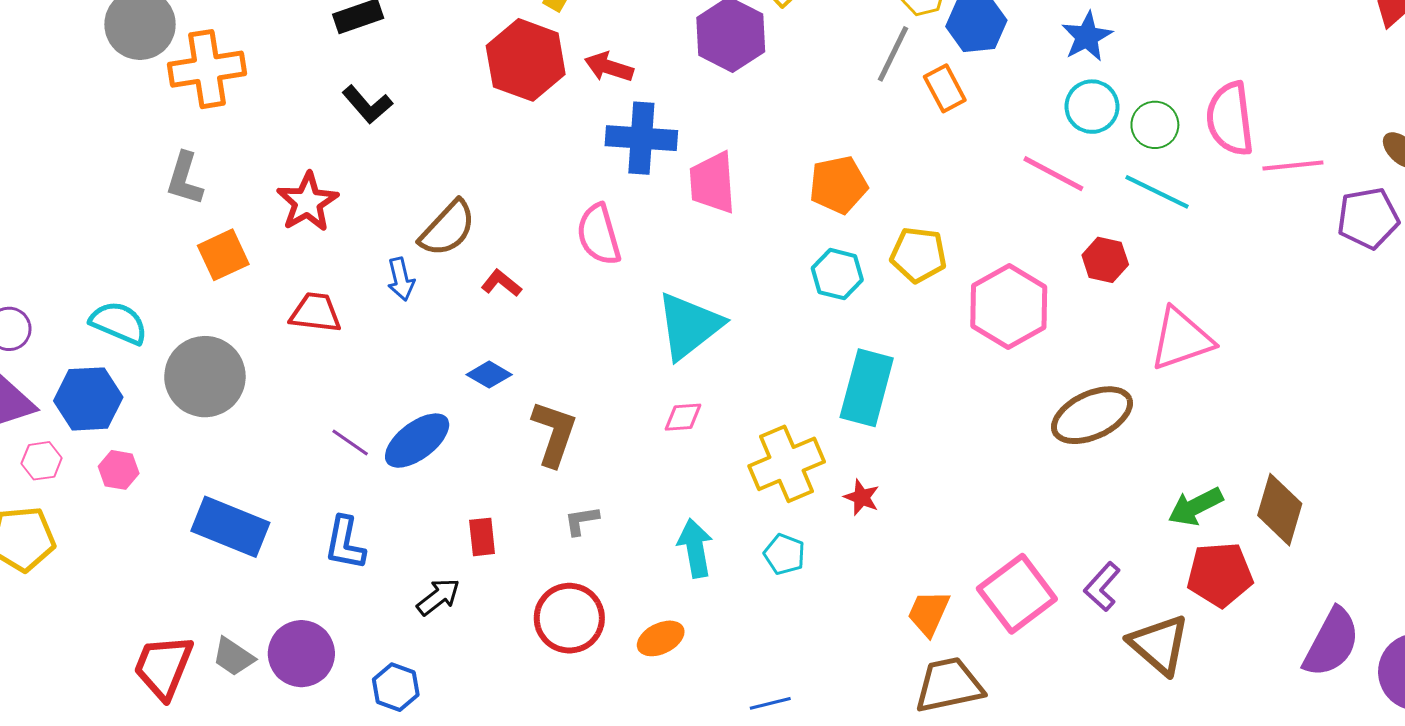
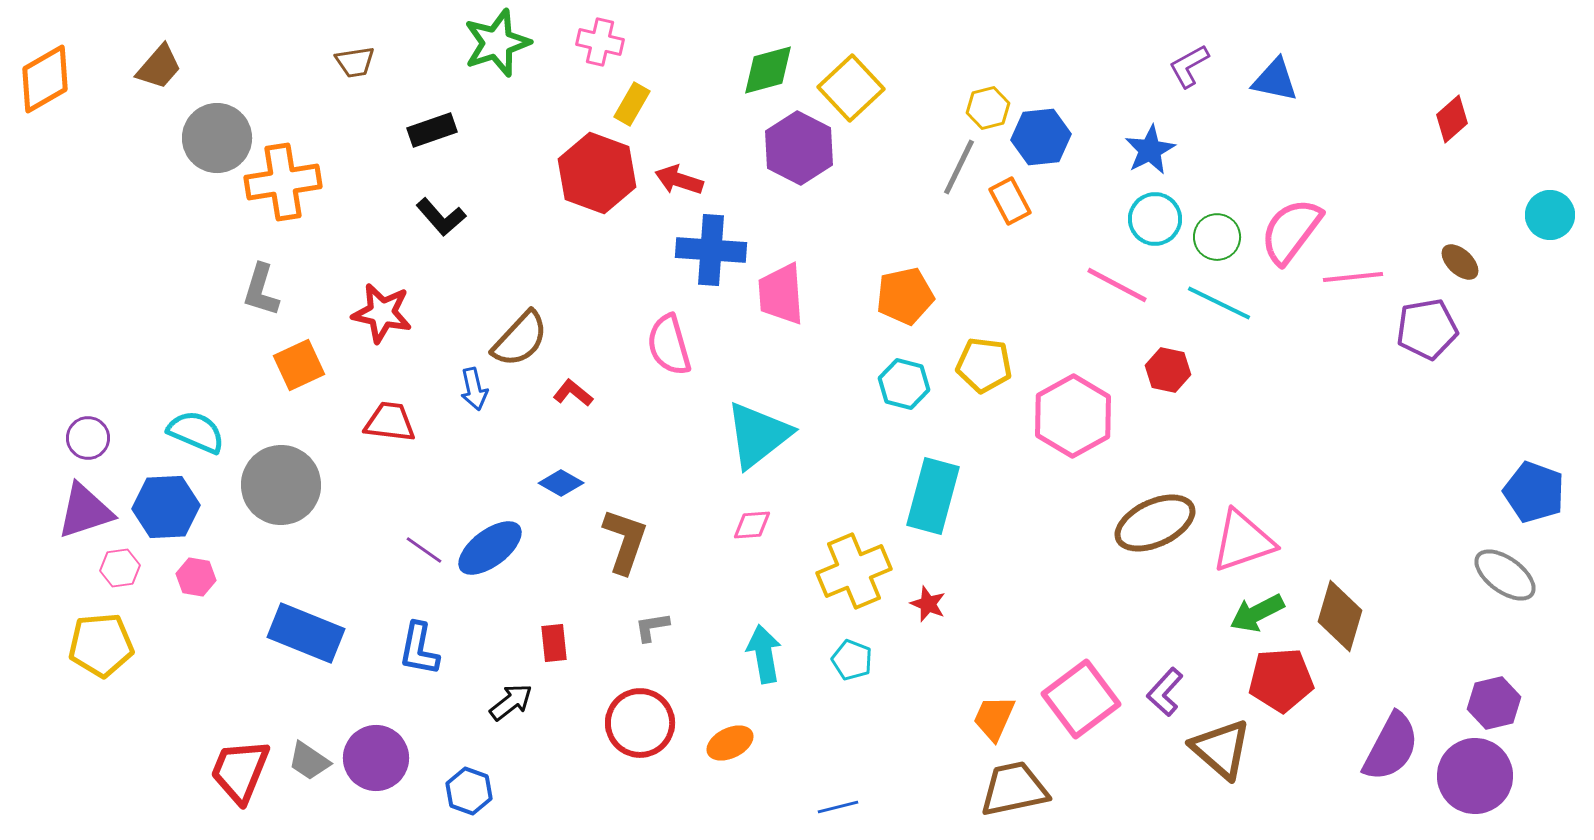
pink semicircle: (1230, 119) -> (1291, 231), turned 44
red star: (307, 202) -> (382, 313), turned -30
pink triangle: (1181, 339) -> (1243, 541), moved

